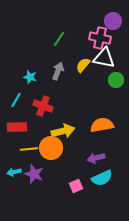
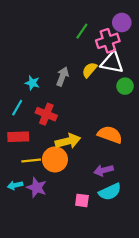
pink cross: (100, 38) -> (108, 41), turned -30
green line: (59, 39) -> (82, 31), moved
orange semicircle: (102, 125) -> (110, 135), turned 30
pink square: (76, 186) -> (82, 200), turned 32

